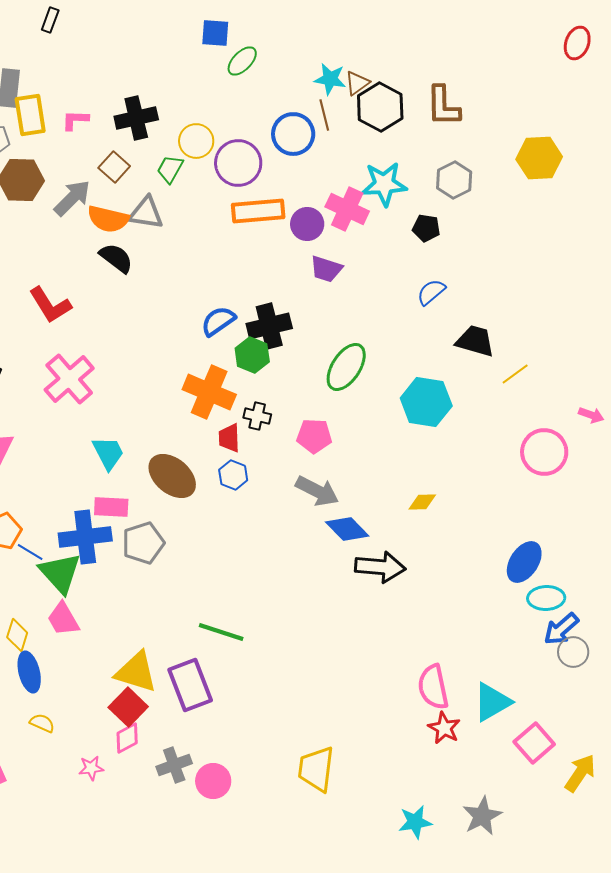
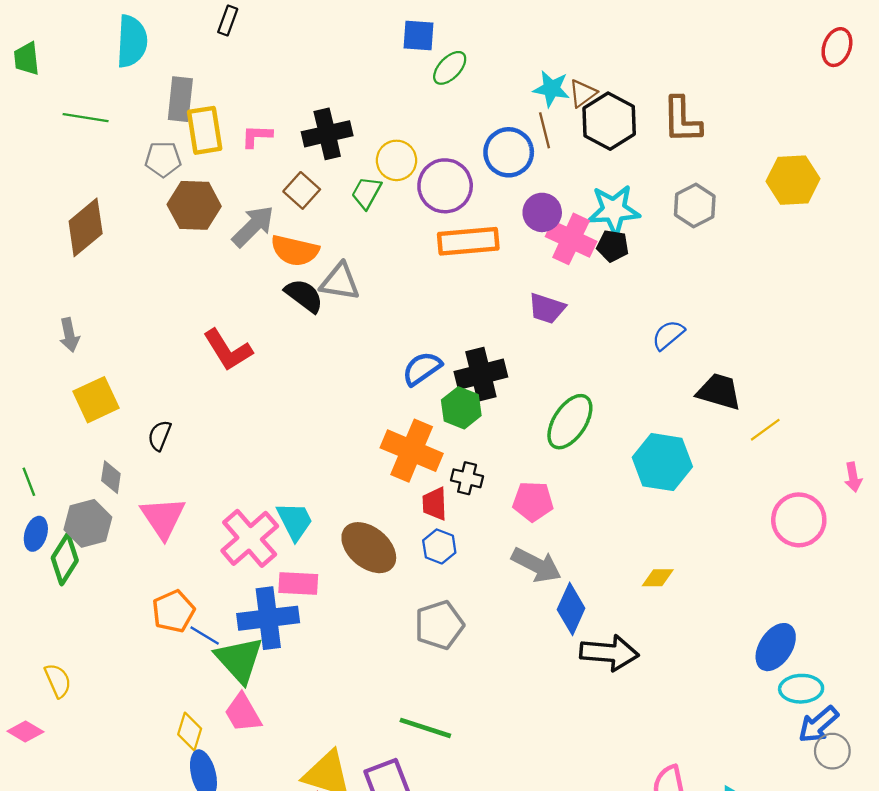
gray triangle: (146, 213) -> (340, 282), moved
purple circle: (307, 224) -> (542, 212), moved
black pentagon: (426, 228) -> (613, 246), moved
pink cross: (69, 379) -> (250, 538), moved
pink arrow: (591, 415) -> (853, 477), turned 60
blue diamond: (347, 529) -> (571, 609), turned 69
gray pentagon: (143, 543) -> (439, 625), moved

